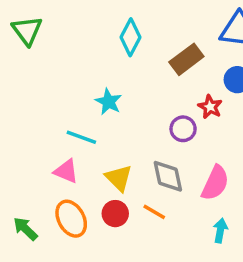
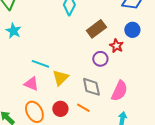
brown rectangle: (186, 59) -> (96, 29), moved
cyan star: (108, 102) -> (13, 31), moved
yellow triangle: (119, 178) -> (60, 78), moved, turned 30

